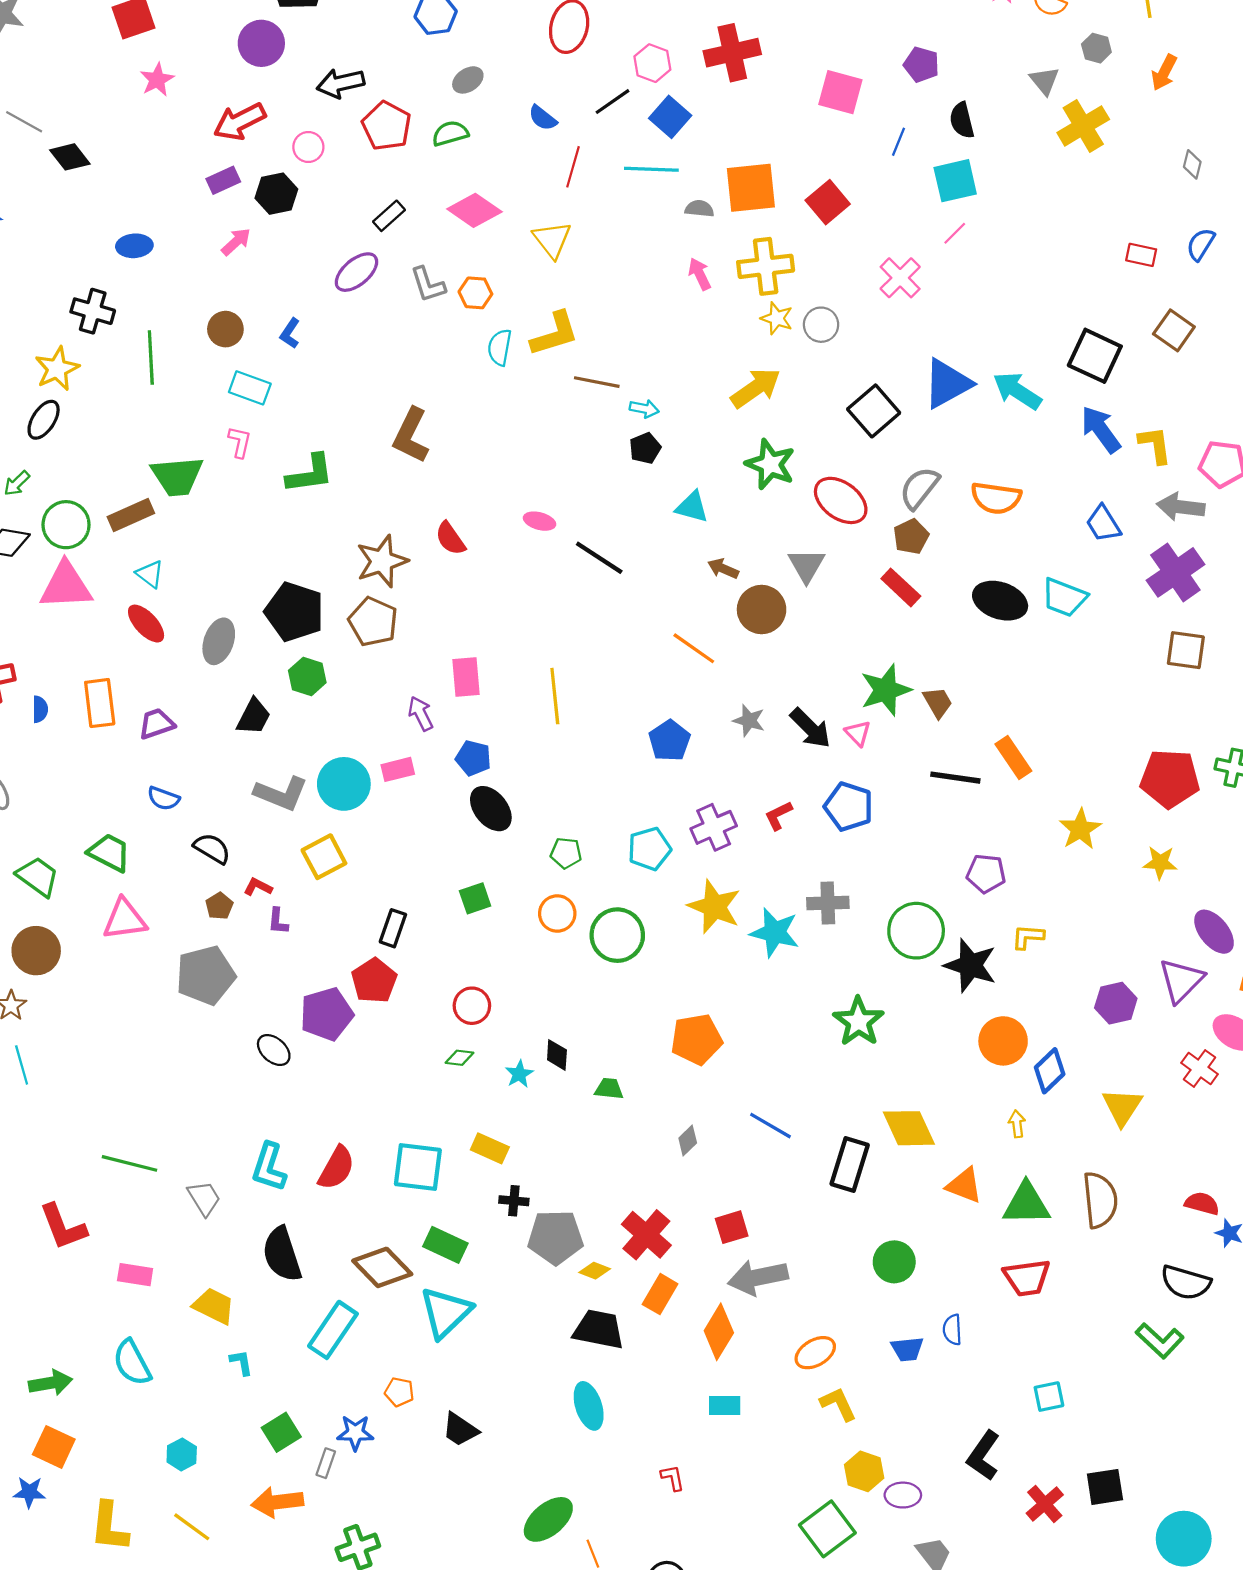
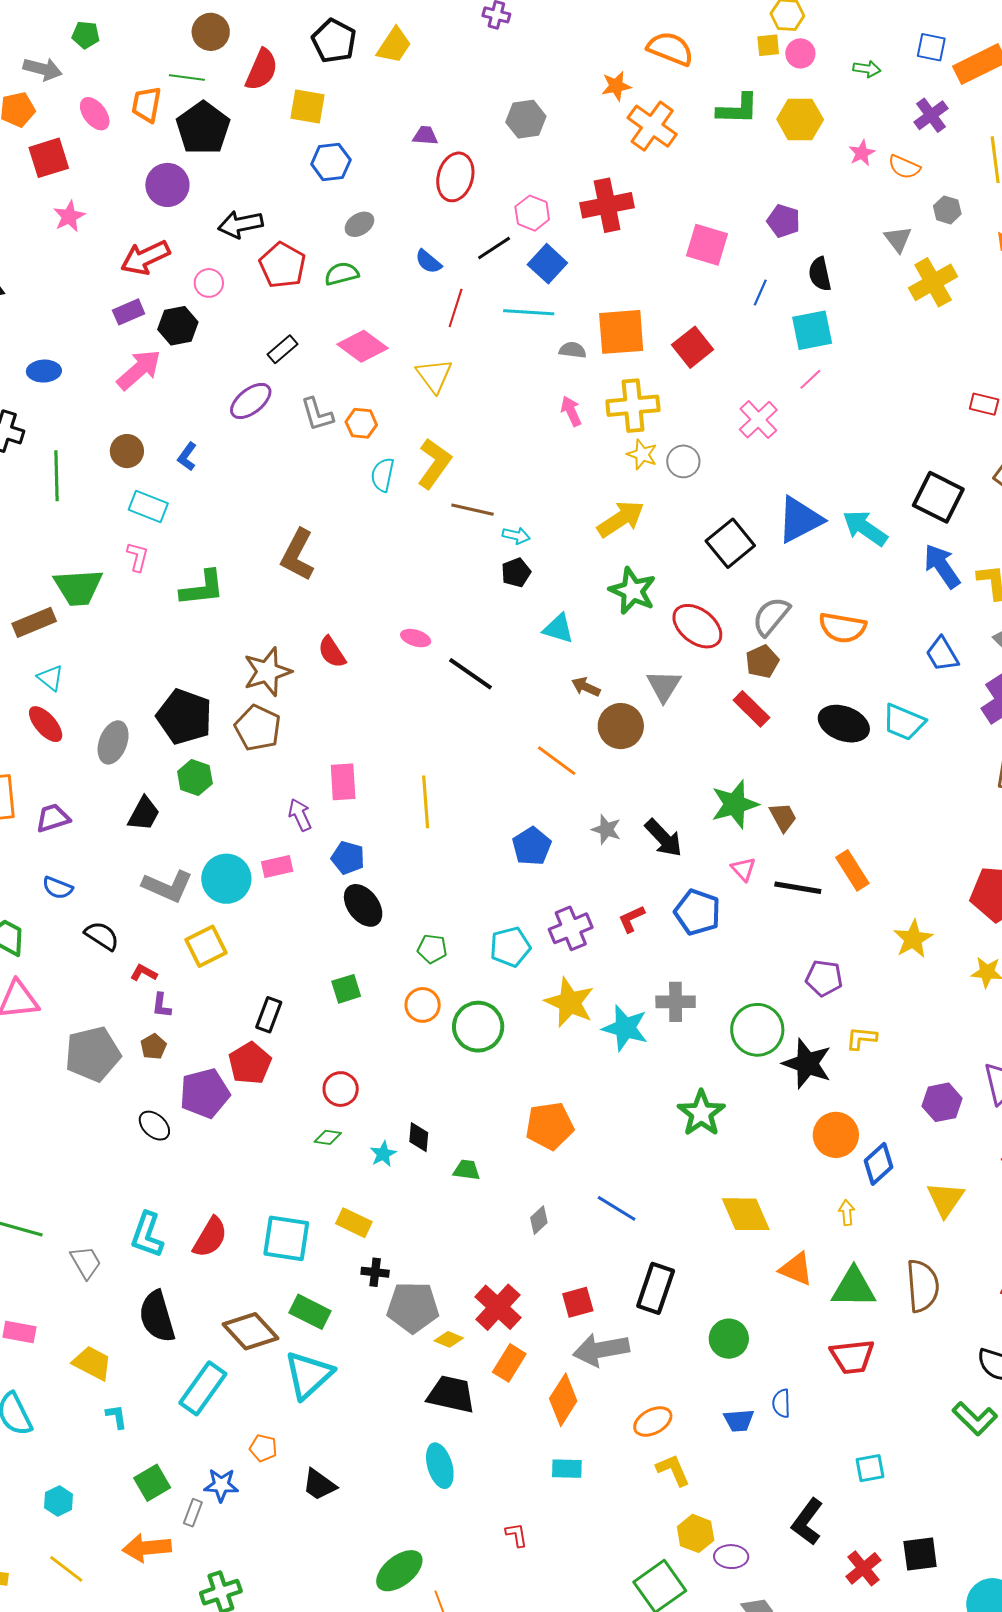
pink arrow: (236, 242) -> (139, 370), size x1.6
yellow L-shape: (555, 334) -> (434, 464), turned -39
pink triangle: (858, 733) -> (743, 869), moved
brown pentagon: (219, 906) -> (153, 1047), moved
black rectangle: (850, 1164) -> (656, 1288), moved

